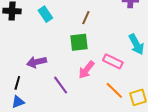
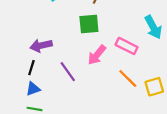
black line: (17, 83) -> (31, 68), moved
blue triangle: (18, 102) -> (33, 89), moved

